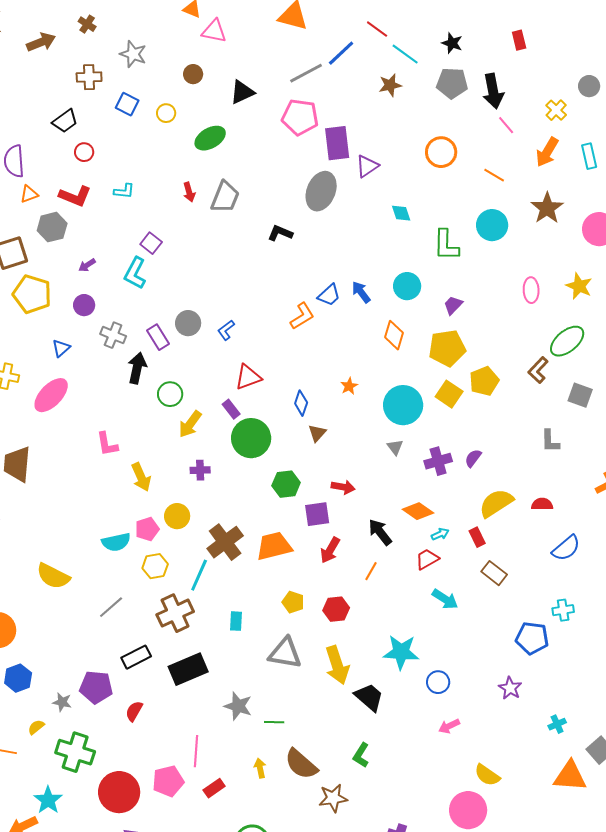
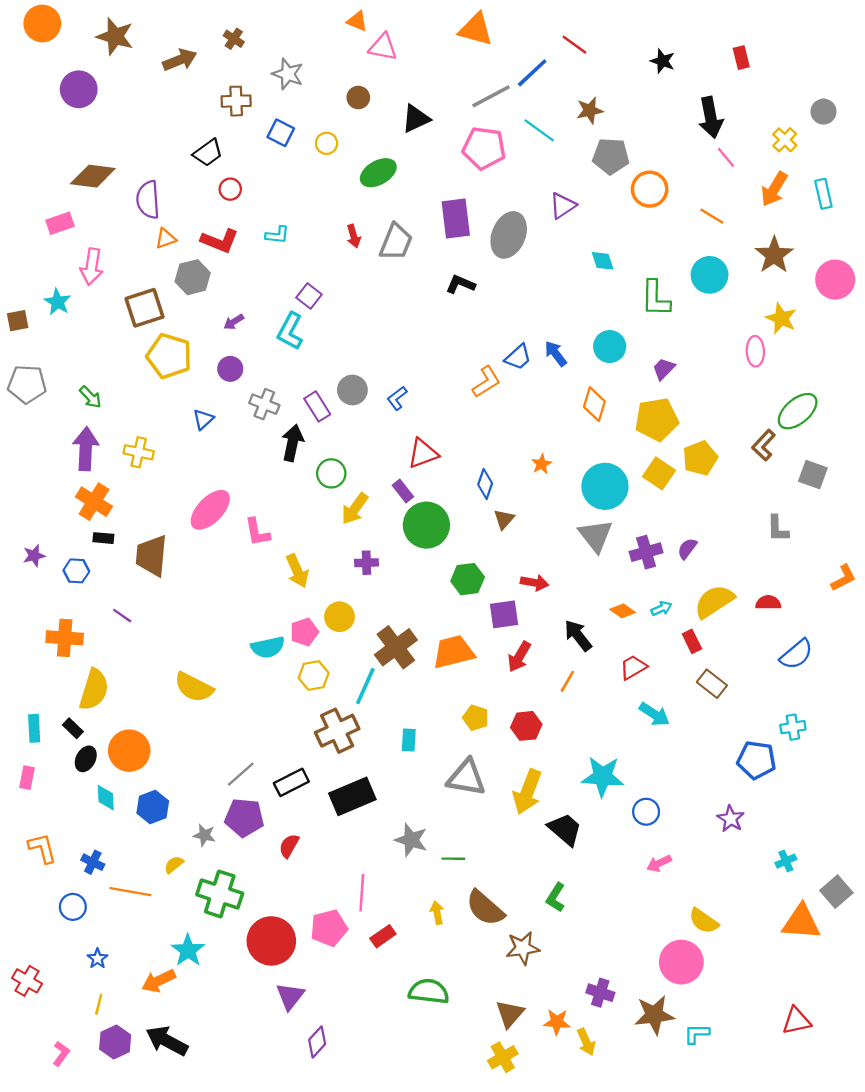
cyan line: (405, 54) -> (539, 130), moved
gray pentagon: (452, 83) -> (611, 156), moved
purple rectangle: (337, 143) -> (456, 218), moved
yellow star: (579, 286) -> (781, 318), moved
pink ellipse: (51, 395) -> (210, 510), moved
gray triangle: (395, 447) -> (596, 536), size x1.8
orange diamond: (418, 511) -> (623, 611), size x0.7
cyan arrow: (440, 534) -> (661, 608), moved
gray line: (111, 607) -> (241, 774), moved
yellow arrow: (337, 665) -> (527, 792), turned 39

